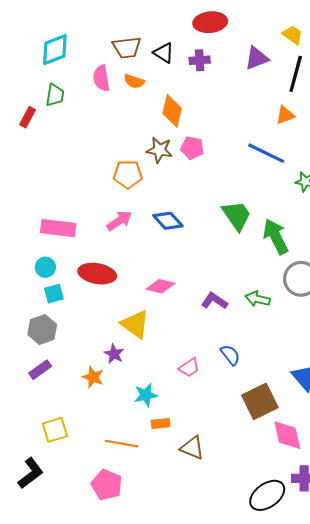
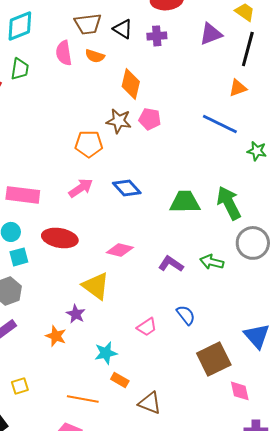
green trapezoid: (237, 215) -> (185, 202), moved, turned -56
orange rectangle: (161, 424) -> (120, 380), turned 36
yellow square: (55, 430) -> (20, 386), size x0.7
pink diamond: (287, 435) -> (240, 391), size x0.7

